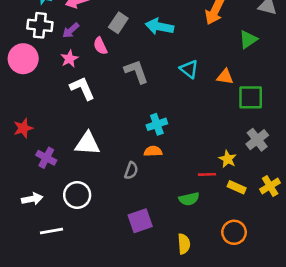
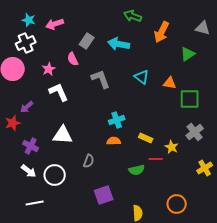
white cross: (40, 25) -> (26, 43), turned -30
purple arrow: (71, 30) -> (27, 107), moved
gray semicircle: (131, 171) -> (89, 161), moved
yellow rectangle: (237, 187) -> (146, 138), moved
white arrow: (32, 199) -> (29, 171), moved, turned 49
green semicircle: (189, 199) -> (137, 170), moved

